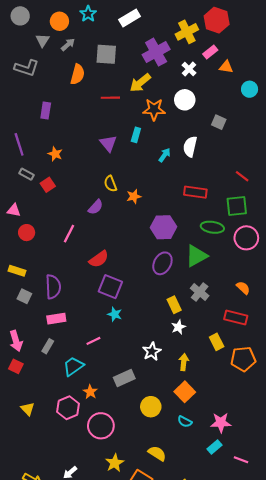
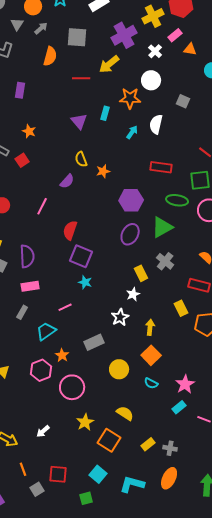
orange star: (154, 109) -> (130, 98), moved
red semicircle: (99, 259) -> (70, 230), turned 144
white star: (178, 327) -> (133, 294), moved
pink star: (221, 423) -> (185, 384), turned -30

